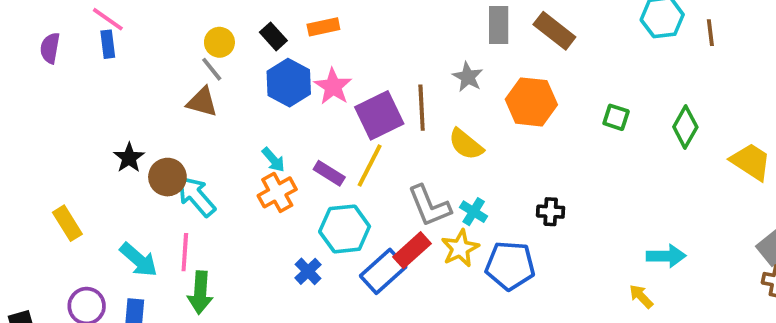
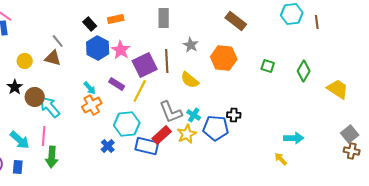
gray rectangle: (499, 25) -> (164, 18), moved
yellow circle: (219, 42) -> (25, 61), moved
purple rectangle: (329, 173) -> (117, 84), moved
blue pentagon: (510, 266) -> (216, 128), moved
blue rectangle: (383, 271) -> (147, 146), turned 55

